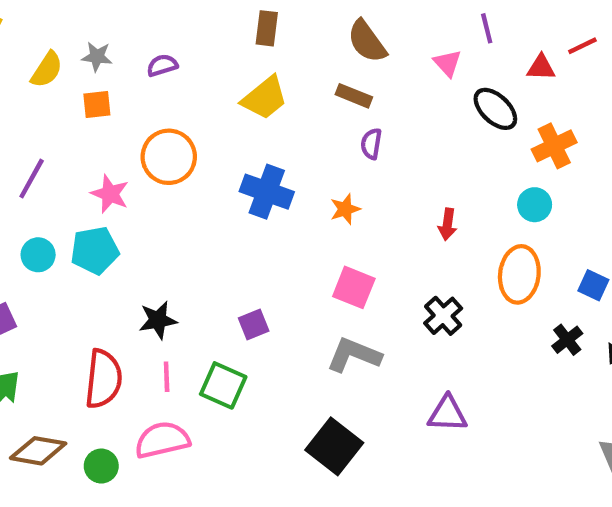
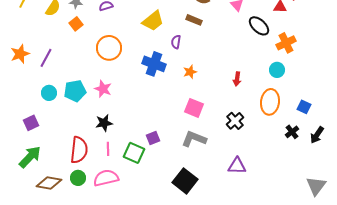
orange square: (97, 105) -> (76, 24), turned -32
purple semicircle: (371, 144) -> (176, 42), moved
pink star: (110, 194) -> (103, 89), moved
purple square: (254, 324) -> (153, 138), moved
green circle: (101, 466) -> (78, 178), moved

